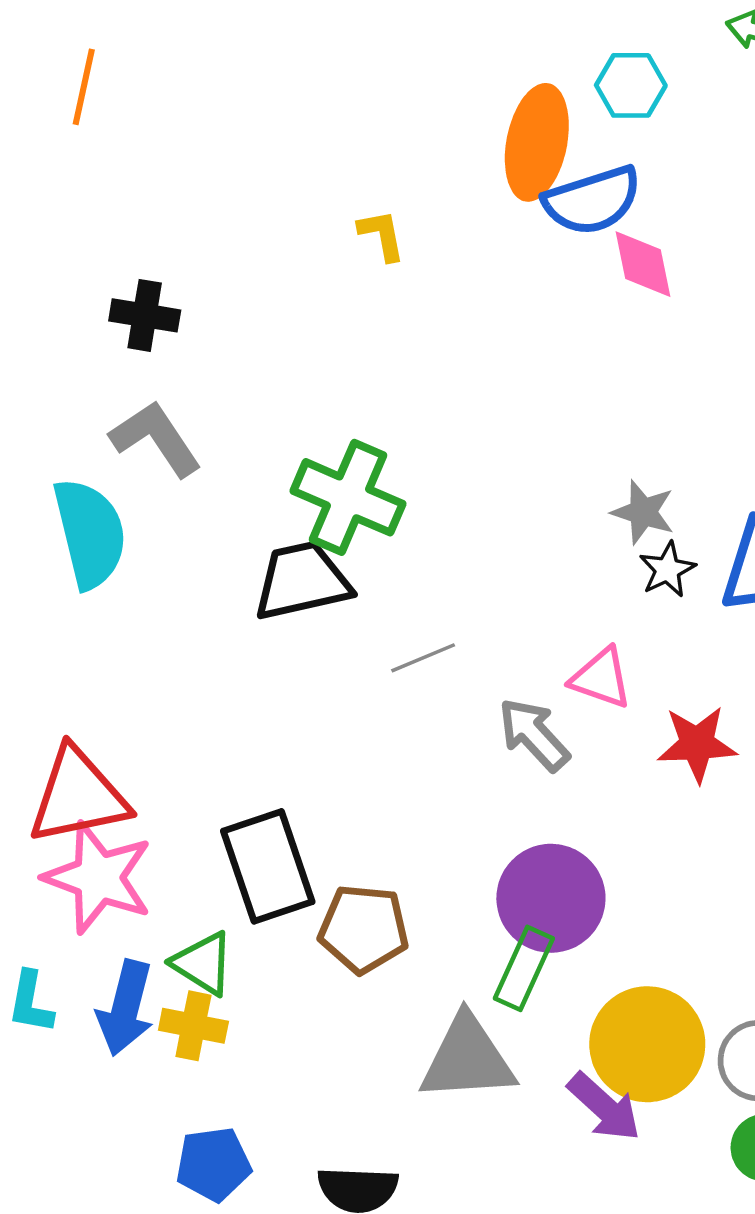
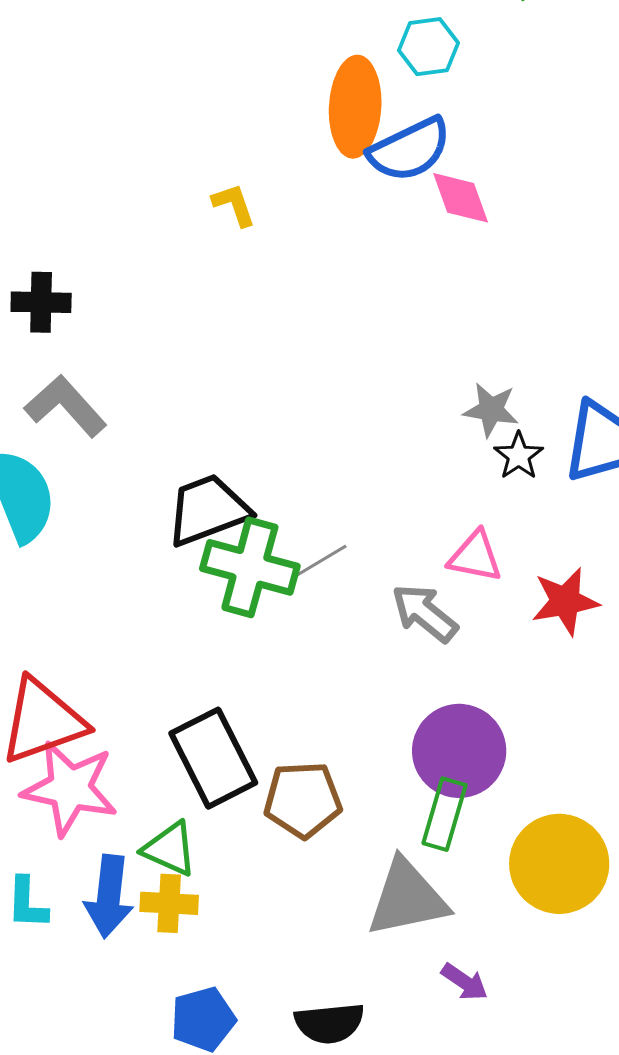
green cross: (348, 497) -> (250, 567), moved
purple arrow: (604, 1107) -> (465, 982), moved, size x0.7

